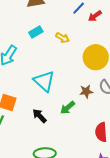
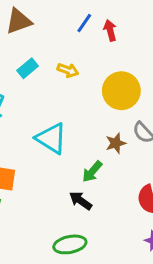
red arrow: (95, 16) -> (110, 30), turned 120
black arrow: (39, 116) -> (81, 201), moved

